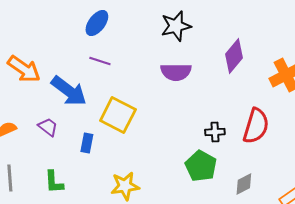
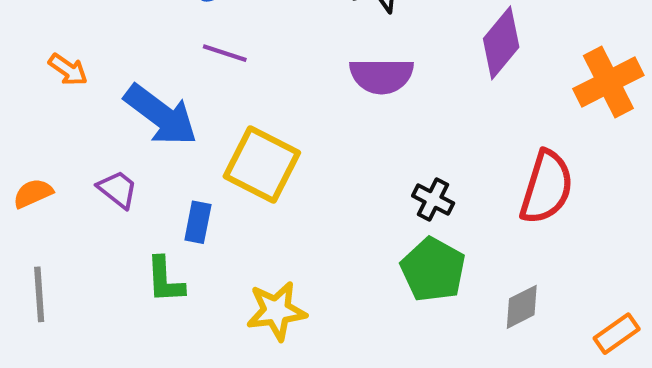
orange arrow: (24, 69) -> (68, 70), size x0.6
black cross: (215, 132) -> (433, 200), moved, turned 30
green L-shape: (54, 182) -> (165, 280), moved

